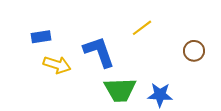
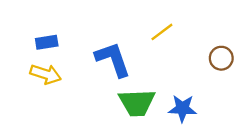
yellow arrow: (57, 65) -> (46, 74), moved

